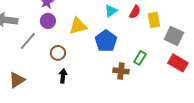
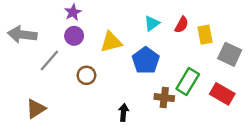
green rectangle: (140, 58) -> (188, 82), size x1.5
red rectangle: (178, 63) -> (222, 94), moved
black arrow: (63, 76) -> (124, 112), moved

